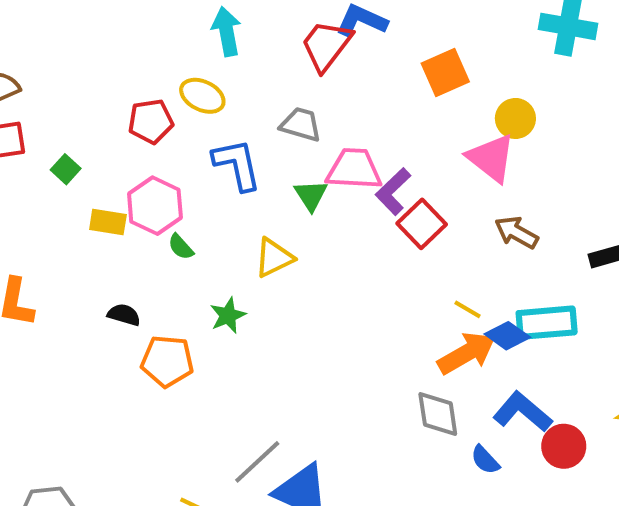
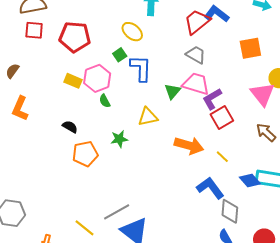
red pentagon: (151, 121) -> (75, 37), moved, size x1.4
gray trapezoid: (301, 124) -> (196, 55), moved
green square: (66, 169) -> (120, 55), moved
yellow line: (467, 309) -> (222, 157), moved
orange arrow: (467, 353) -> (189, 145), moved, turned 32
orange pentagon: (167, 361) -> (85, 154), turned -30
blue L-shape: (523, 412) -> (210, 188), moved
gray diamond: (438, 414) -> (230, 211), moved

